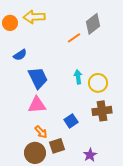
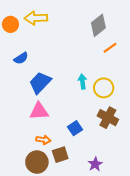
orange line: (74, 38) -> (110, 48), moved
blue trapezoid: (38, 78) -> (40, 83), turned -110
brown cross: (102, 111) -> (108, 118), turned 36
orange arrow: (41, 132) -> (43, 140), turned -40

